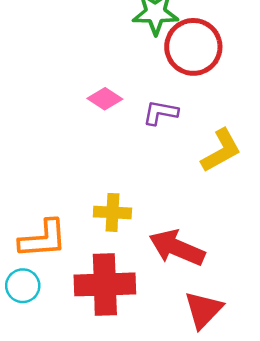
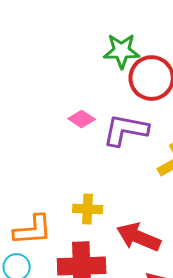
purple L-shape: (160, 113) -> (126, 130), size x1.6

